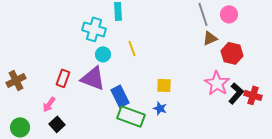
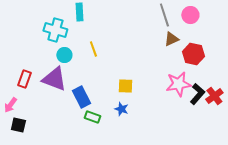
pink star: (217, 83) -> (178, 84), turned 30
red cross: (253, 95) -> (214, 96), turned 36
green rectangle: (131, 116) -> (92, 117), size x0.6
black square: (57, 124) -> (18, 125), turned -35

